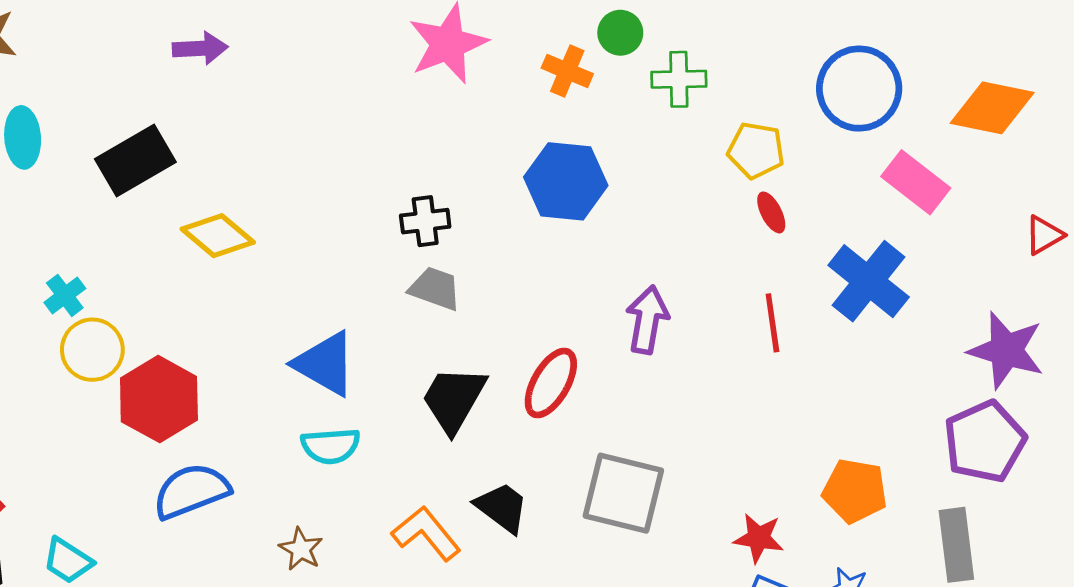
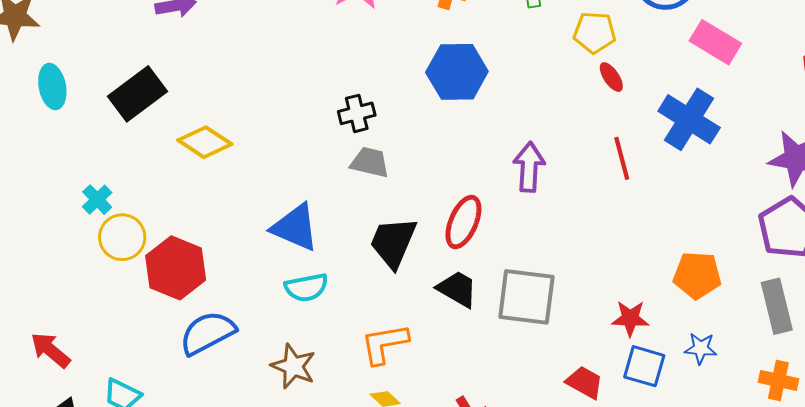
black trapezoid: (502, 507) -> (457, 289), moved
orange L-shape: (426, 533) -> (385, 344), turned -54
brown star: (301, 549) -> (293, 366), size x1.4

